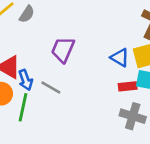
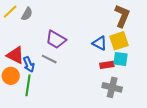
purple trapezoid: (63, 50) -> (56, 40), turned -80
gray line: (51, 87) -> (49, 59), moved

